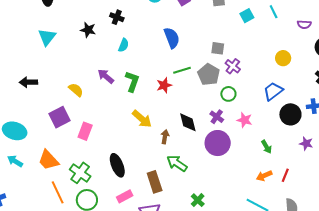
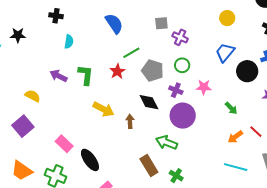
black star: (88, 30) -> (18, 35), moved
gray pentagon: (209, 74) -> (153, 71), moved
pink rectangle: (85, 131) -> (64, 144), moved, turned -54
green arrow: (177, 163) -> (167, 142), moved
red line: (285, 175) -> (256, 132), turned -56
brown rectangle: (155, 182) -> (149, 166), moved

